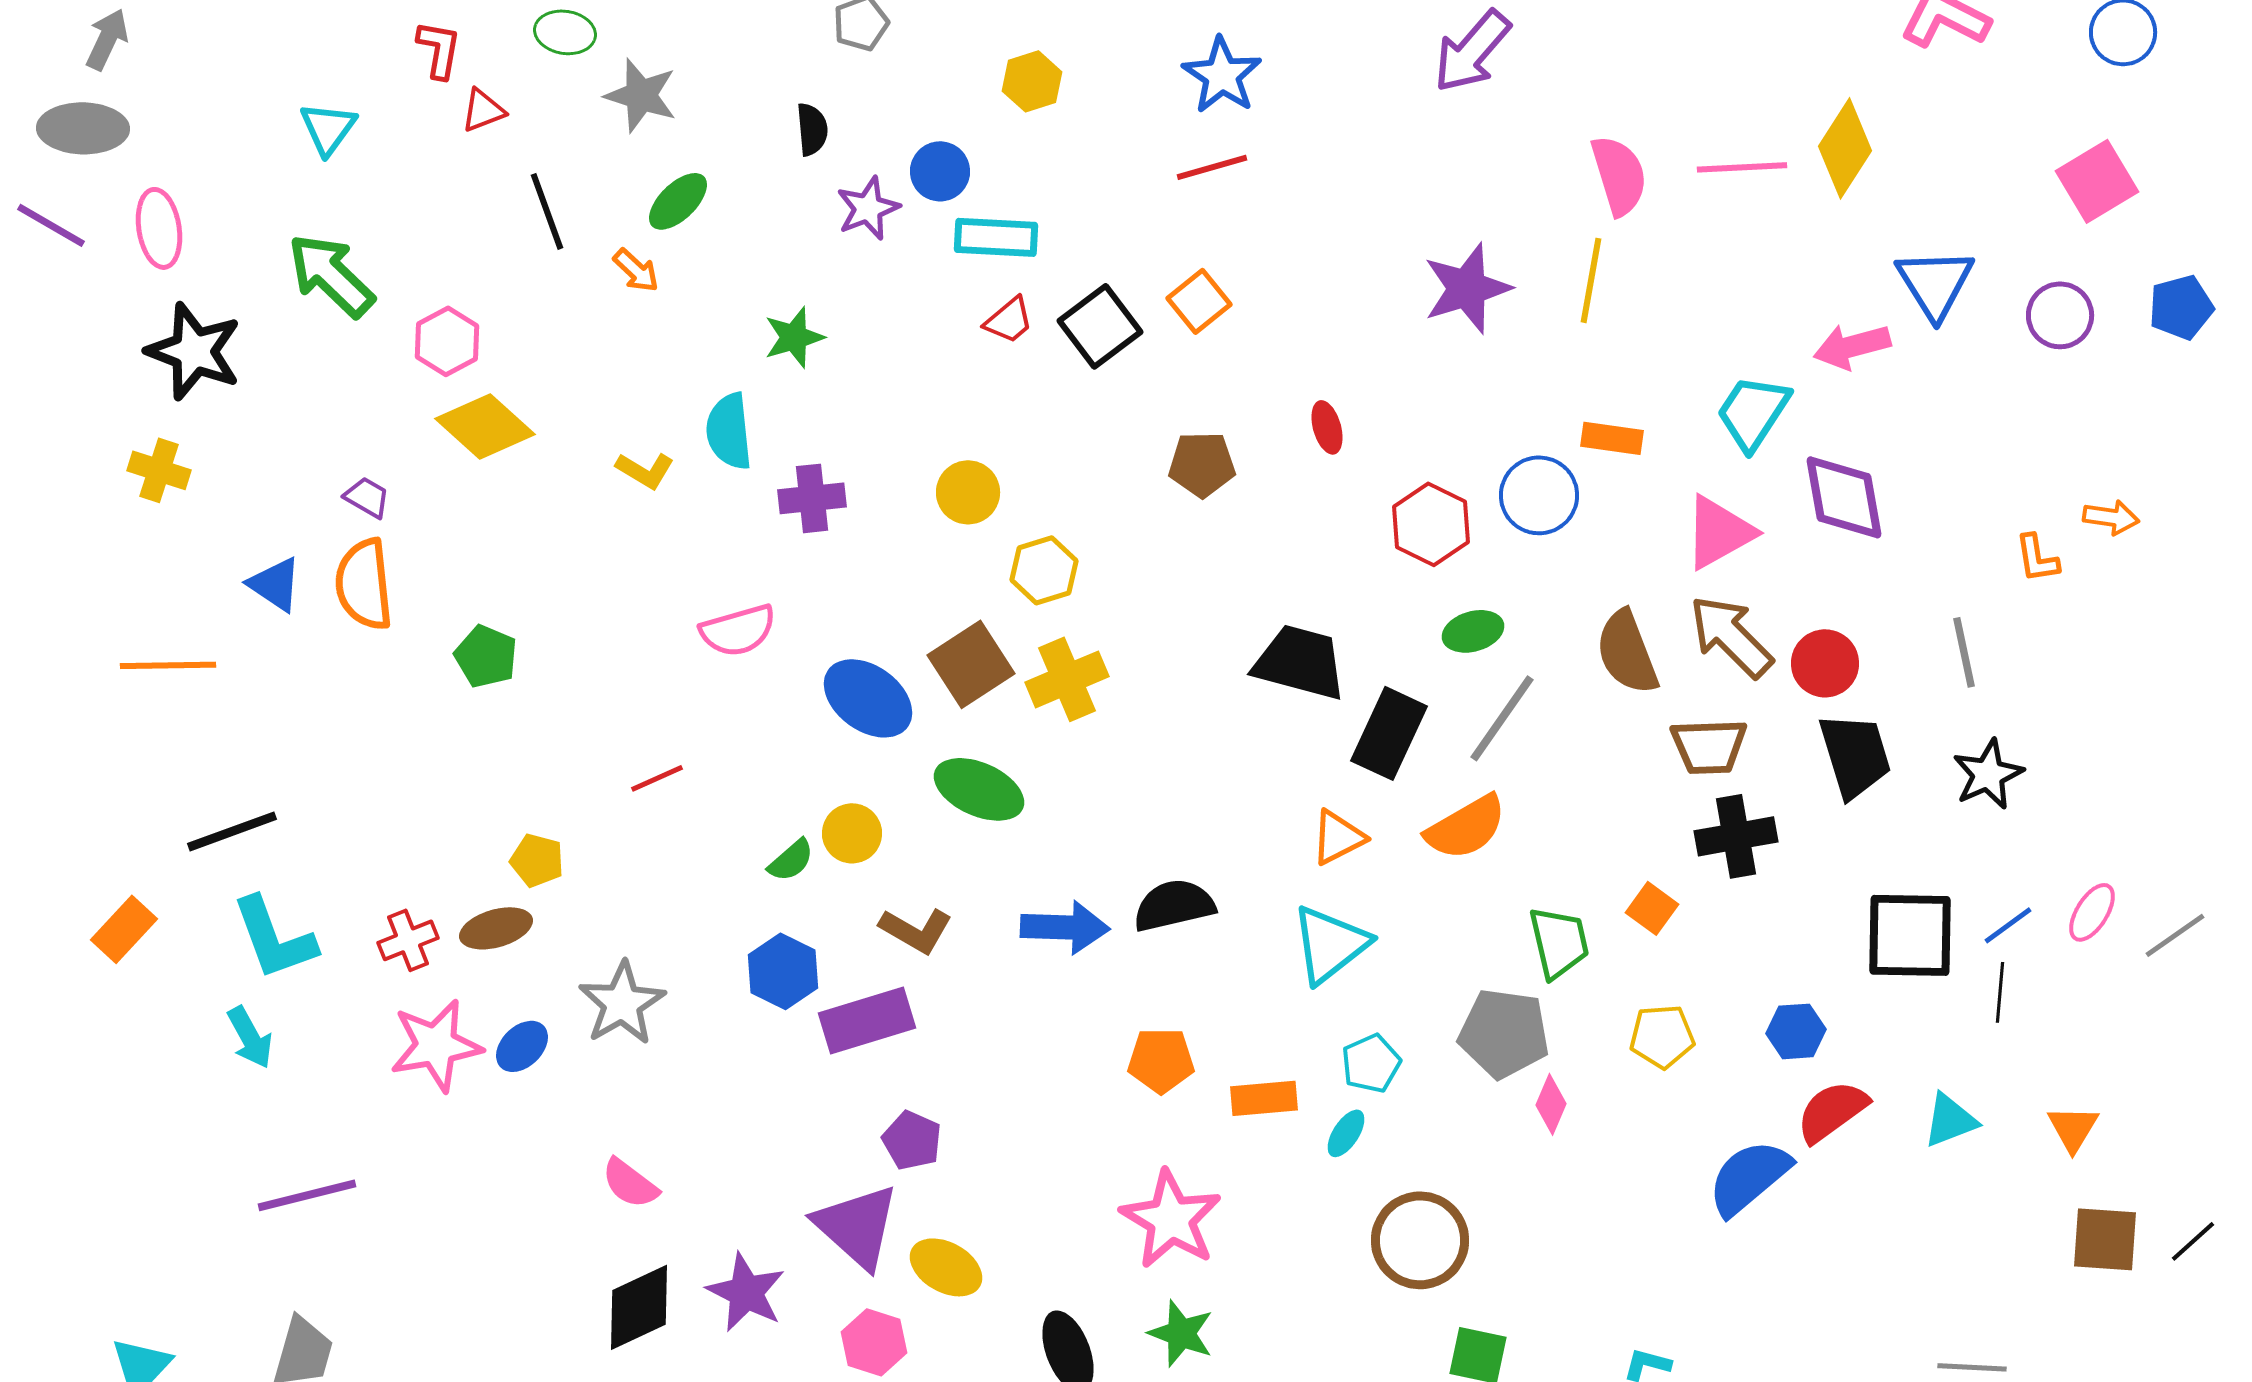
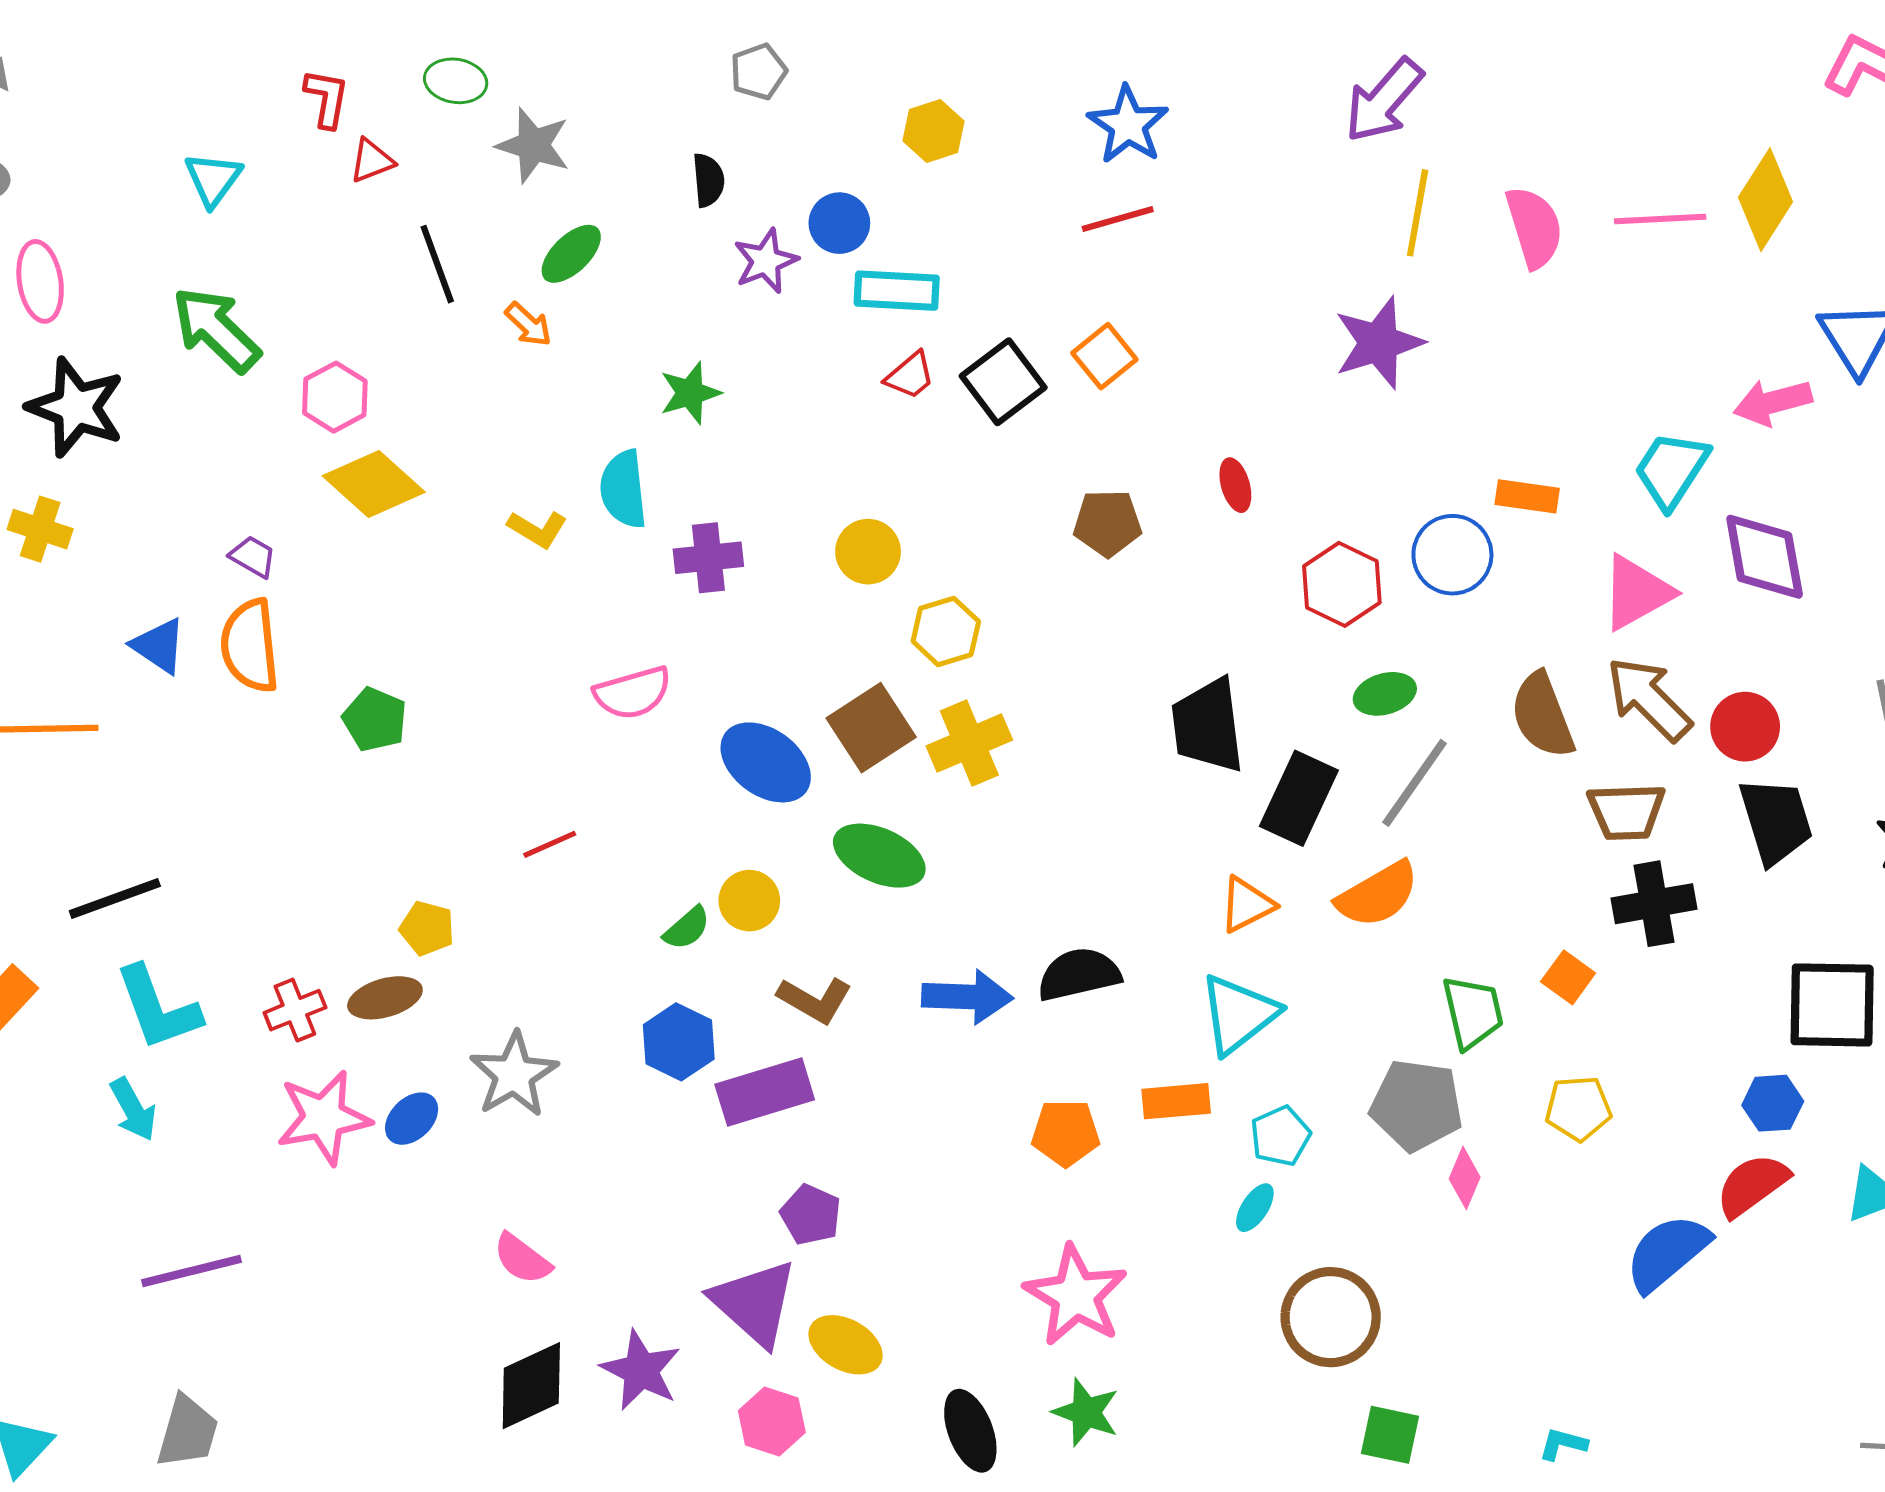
yellow line: (1591, 280) -> (1418, 213), moved
black trapezoid: (1300, 662) -> (1208, 726), turned -112
blue hexagon: (1796, 1031) -> (1773, 1103), moved
orange rectangle: (1264, 1098) -> (1176, 1101), moved

